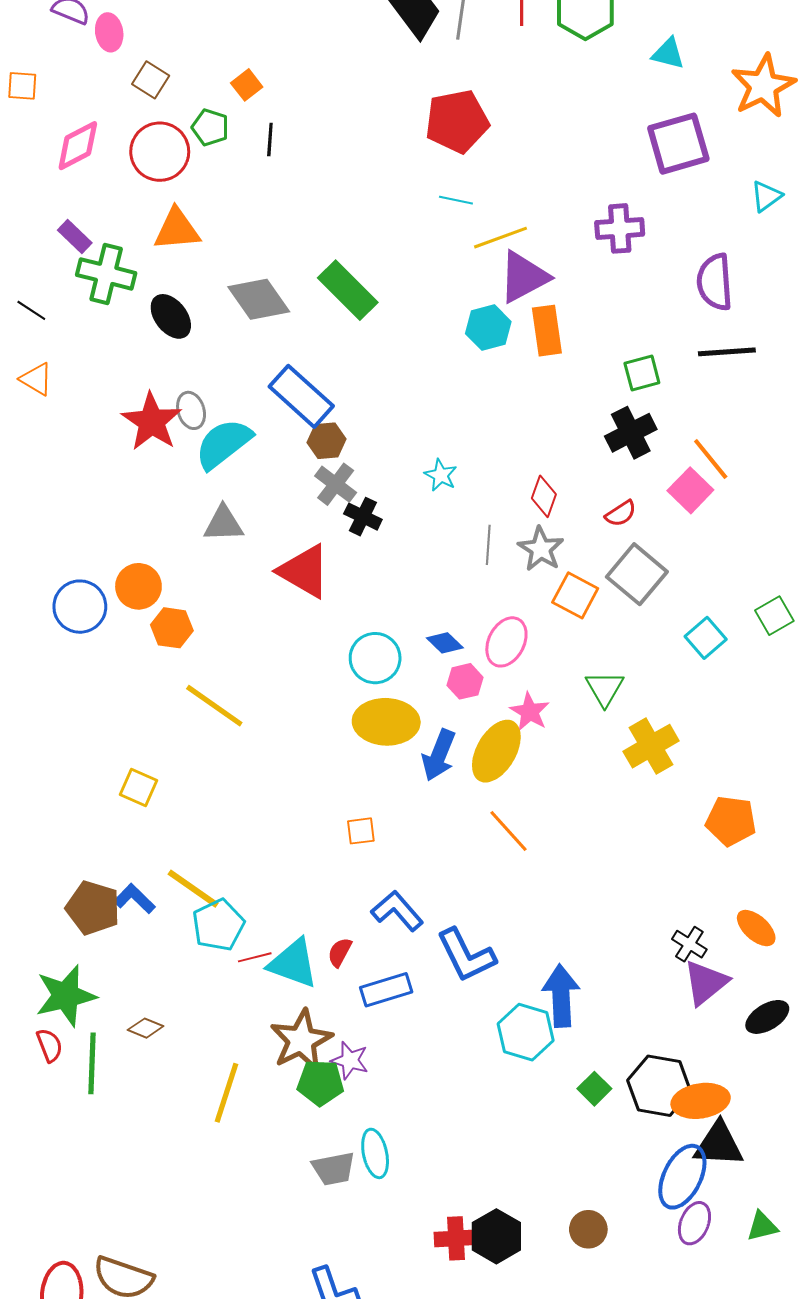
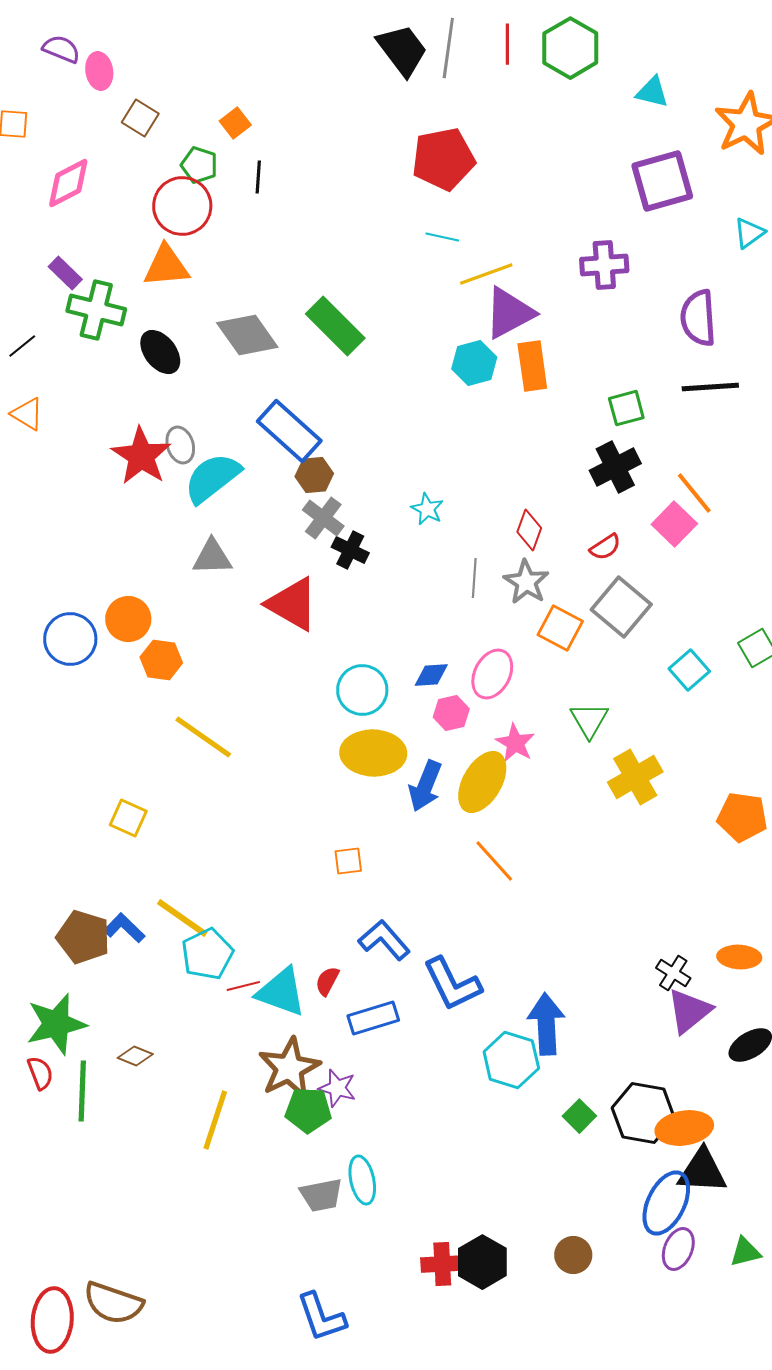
red circle: (160, 152) -> (182, 206), moved
black line: (31, 310) -> (22, 346), turned -72
blue diamond: (445, 643) -> (431, 675), turned -48
orange pentagon: (731, 821) -> (742, 817), moved
orange ellipse: (756, 928) -> (739, 957), turned -39

